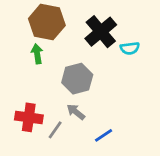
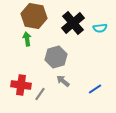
cyan semicircle: (130, 48) -> (100, 28), moved
gray arrow: (76, 112) -> (63, 81), moved
blue line: (104, 135) -> (95, 89), moved

